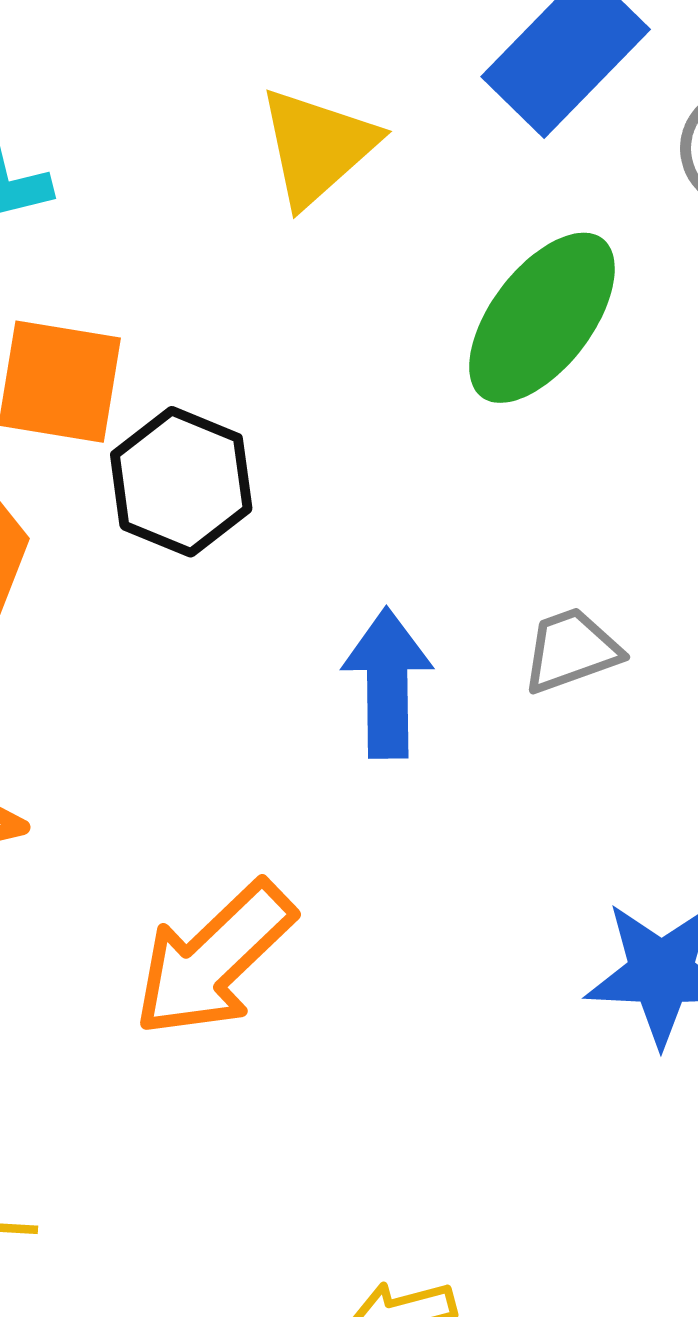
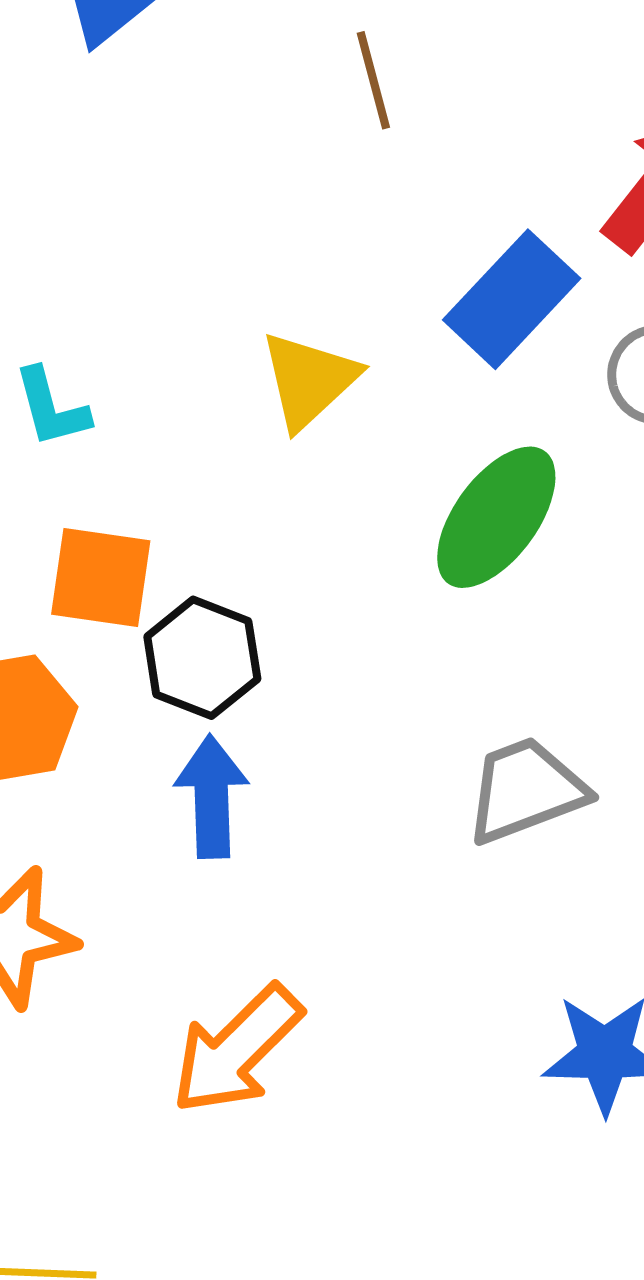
gray trapezoid: (571, 650) -> (526, 790), size x1.5
blue arrow: (387, 683) -> (212, 796), moved

